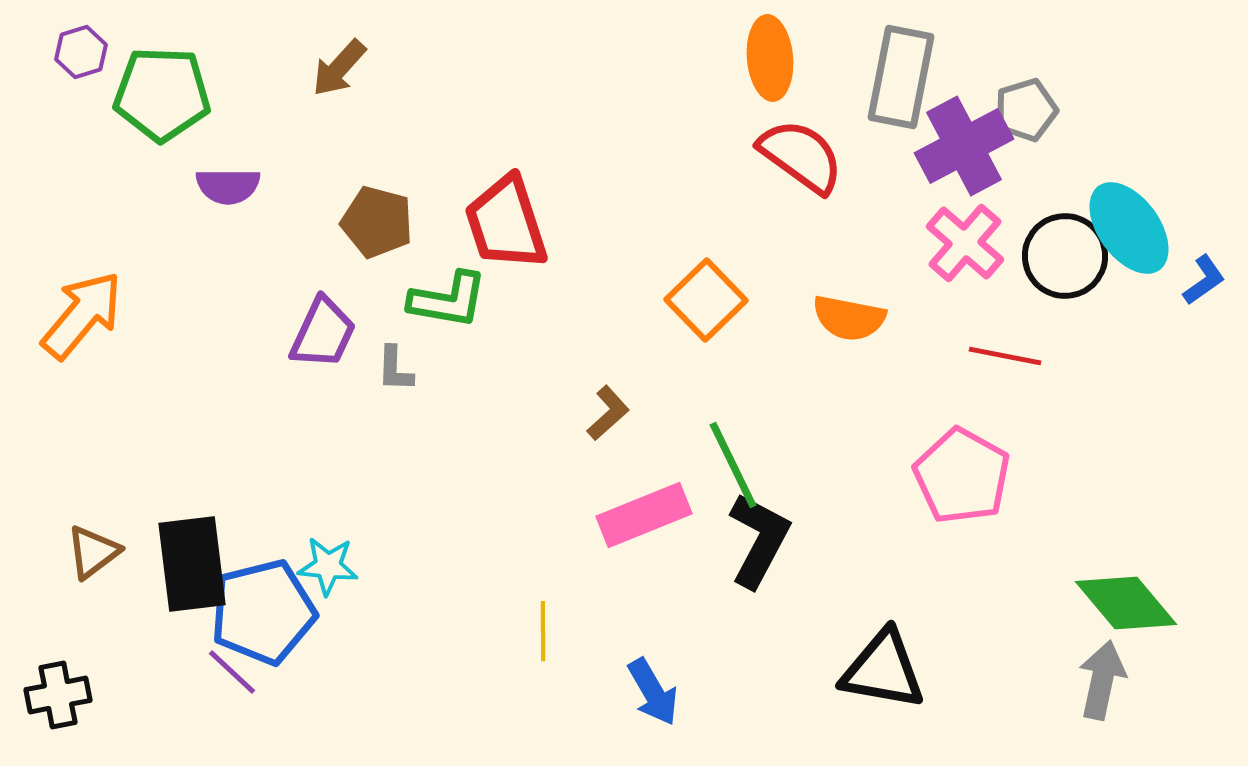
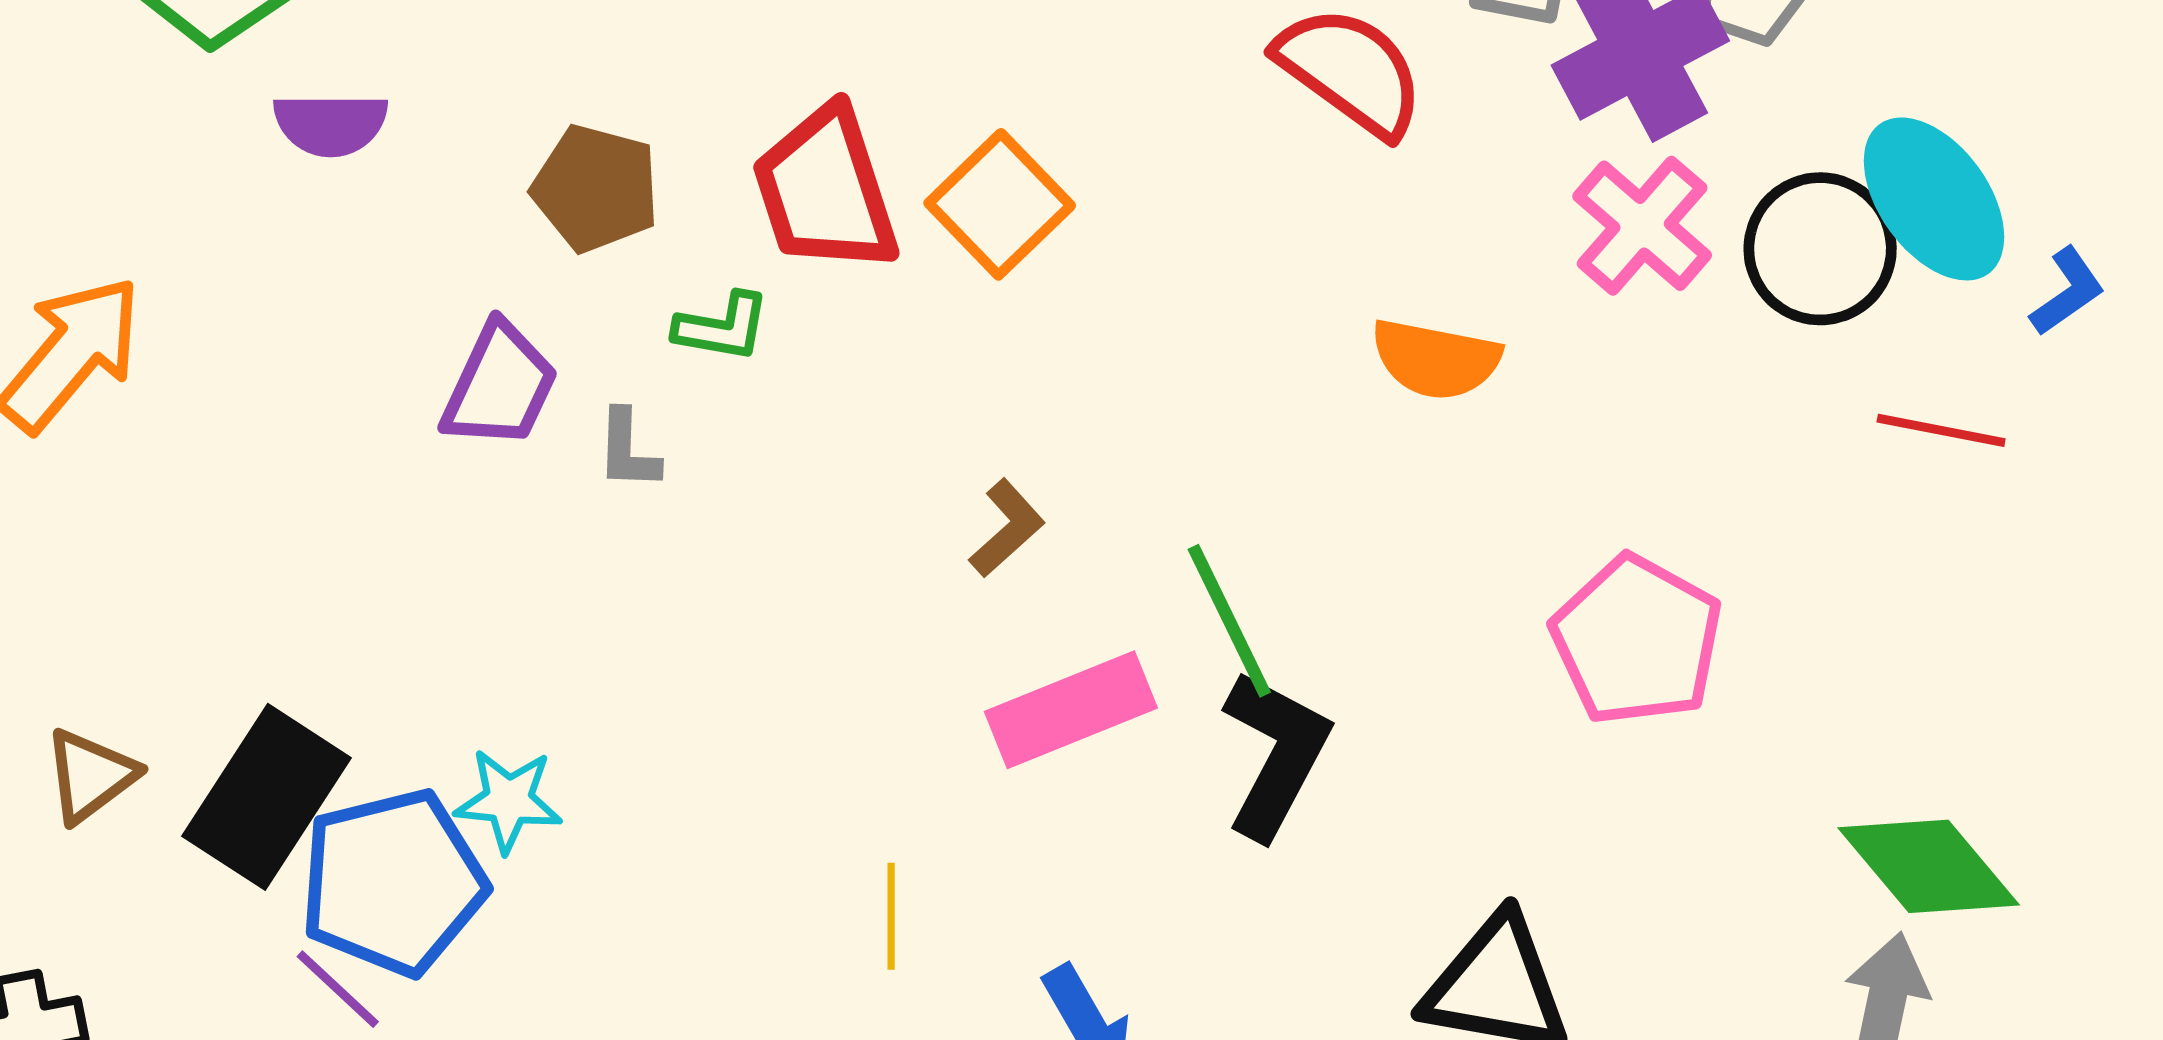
green L-shape: (448, 300) -> (722, 327), size x0.7
orange square: (706, 300) -> (1000, 204), moved
red line: (1005, 356) -> (1941, 430), moved
black rectangle: (192, 564) -> (266, 797), turned 40

